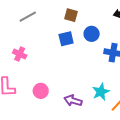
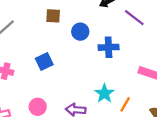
blue square: (66, 39) -> (44, 61), moved

